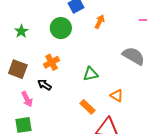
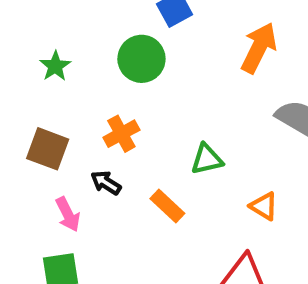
orange arrow: (100, 22) -> (259, 48), moved, size x1.6
orange rectangle: (88, 107) -> (167, 206), moved

